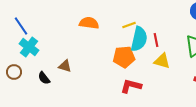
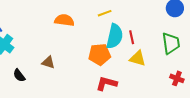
yellow line: (129, 25) -> (105, 13), moved
brown triangle: (65, 66) -> (48, 62), moved

